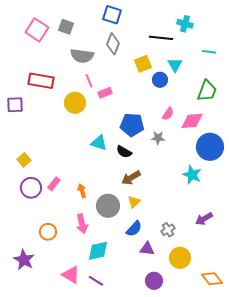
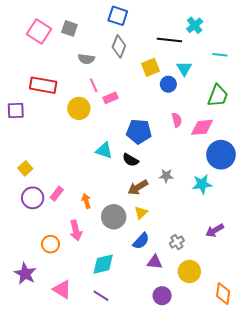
cyan cross: (185, 24) -> (195, 25), turned 35
gray semicircle: (82, 56) -> (86, 59), size x0.7
pink semicircle: (168, 114) -> (177, 120), turned -48
gray star: (158, 138) -> (166, 176), moved
cyan star: (192, 175) -> (202, 184), turned -30
pink arrow: (82, 224) -> (76, 230), moved
pink triangle: (71, 275) -> (62, 289), moved
orange diamond: (212, 279) -> (223, 294), turned 45

